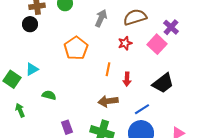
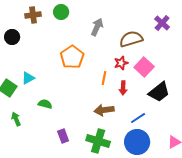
brown semicircle: (135, 17) -> (131, 39), moved
black circle: (30, 24) -> (12, 37), moved
purple cross: (171, 27) -> (162, 23), moved
red star: (125, 43) -> (121, 63), moved
pink square: (157, 44) -> (144, 67), moved

